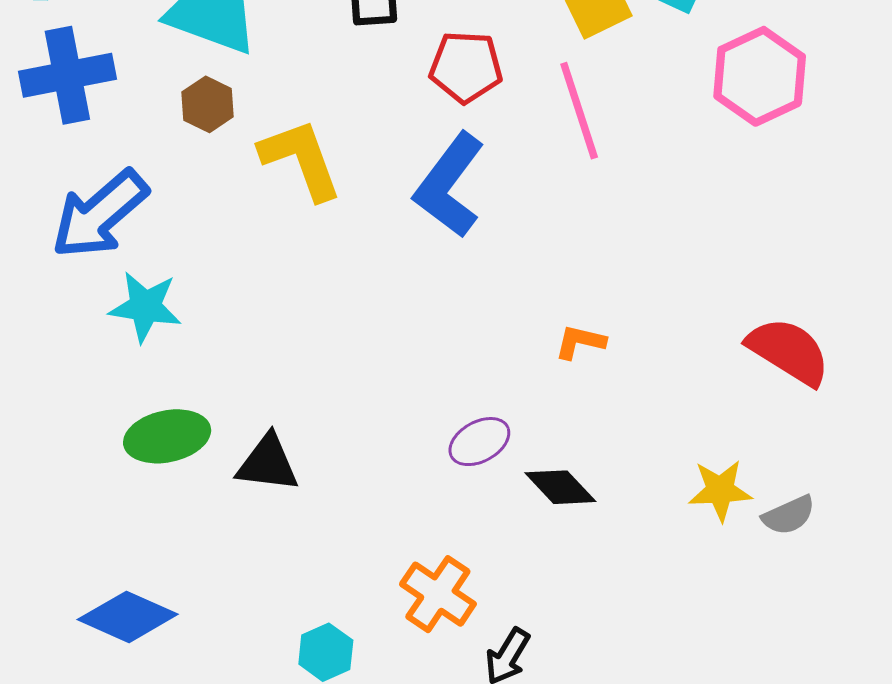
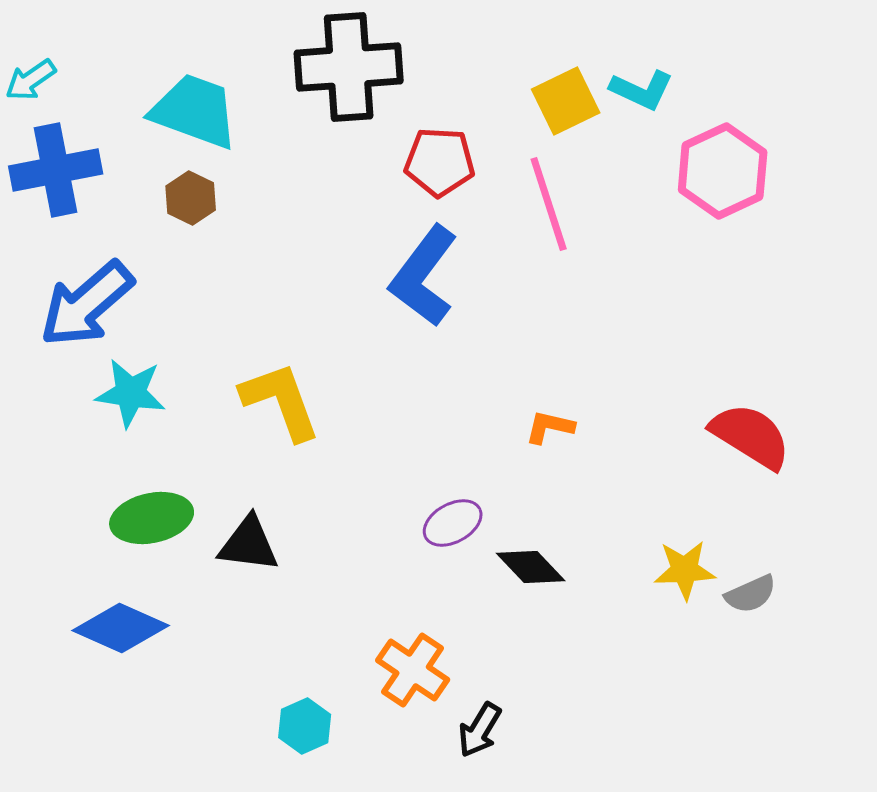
yellow L-shape: (301, 159) -> (281, 401), moved
blue diamond: (128, 617) -> (121, 628), moved

